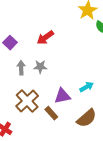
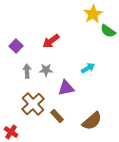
cyan arrow: (87, 87) -> (88, 68), moved
purple triangle: (62, 96) -> (66, 88), moved

